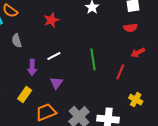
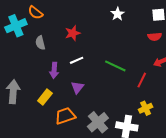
red star: (51, 20) -> (73, 33), moved
green line: (93, 59) -> (115, 66), turned -60
yellow cross: (136, 100) -> (146, 108), moved, turned 32

